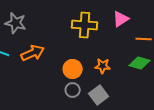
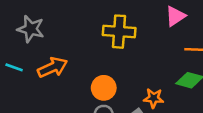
pink triangle: (121, 19) -> (175, 16), moved
orange star: (103, 66) -> (154, 98), moved

